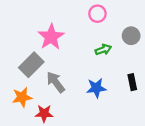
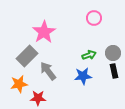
pink circle: (97, 14) -> (94, 18), moved
gray circle: (131, 36) -> (113, 53), moved
green arrow: (103, 50) -> (89, 55), moved

